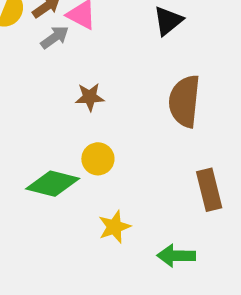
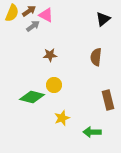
black triangle: (168, 21) -> (103, 19), moved
brown semicircle: (184, 101) -> (96, 57), size x0.7

